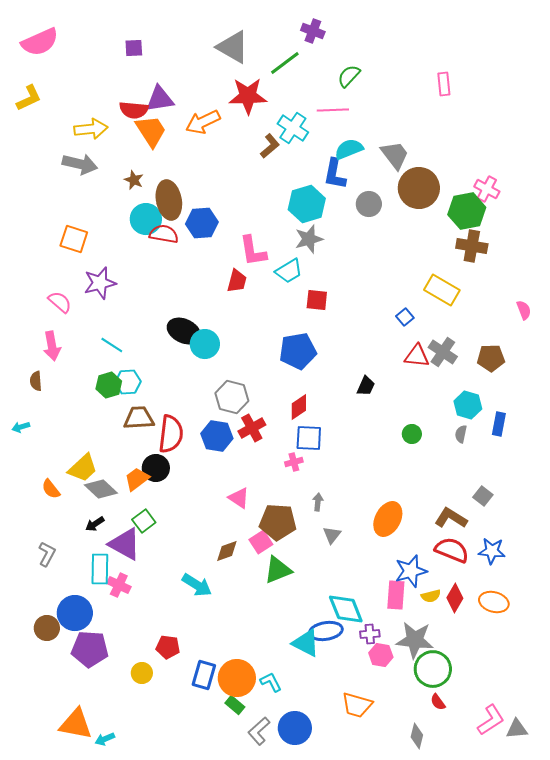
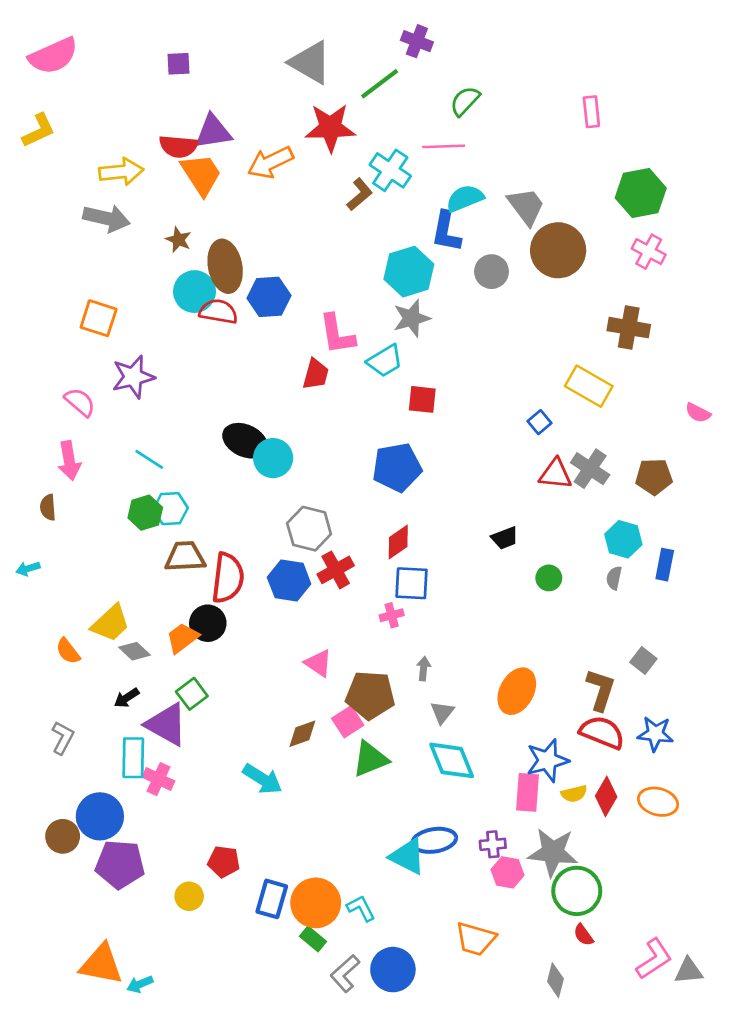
green hexagon: (467, 211) -> (641, 193), moved
pink semicircle: (524, 310) -> (698, 413), turned 138
black trapezoid: (366, 386) -> (505, 538), moved, turned 45
gray diamond: (101, 489) -> (135, 651), size x0.7
brown L-shape: (451, 518) -> (601, 690), turned 76
cyan diamond: (346, 609) -> (452, 760), moved

